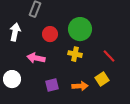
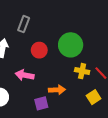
yellow cross: (75, 54) -> (82, 71), moved
orange arrow: (80, 86) -> (57, 90), moved

